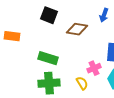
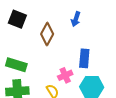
brown diamond: (77, 29) -> (47, 34), turned -70

